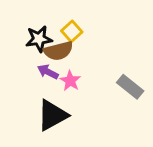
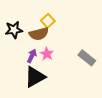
black star: (39, 39) -> (14, 30), moved
purple arrow: (48, 72) -> (32, 56), moved, turned 88

